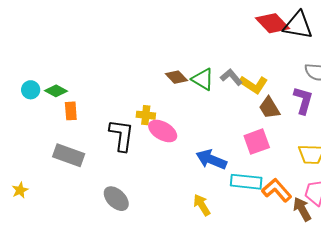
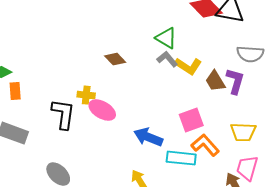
green triangle: (203, 79) -> (166, 38), moved
brown trapezoid: (269, 108) -> (215, 81), moved
orange L-shape: (277, 190) -> (205, 145), moved

